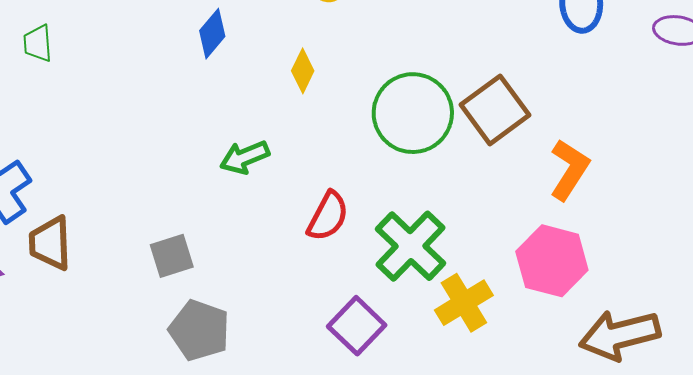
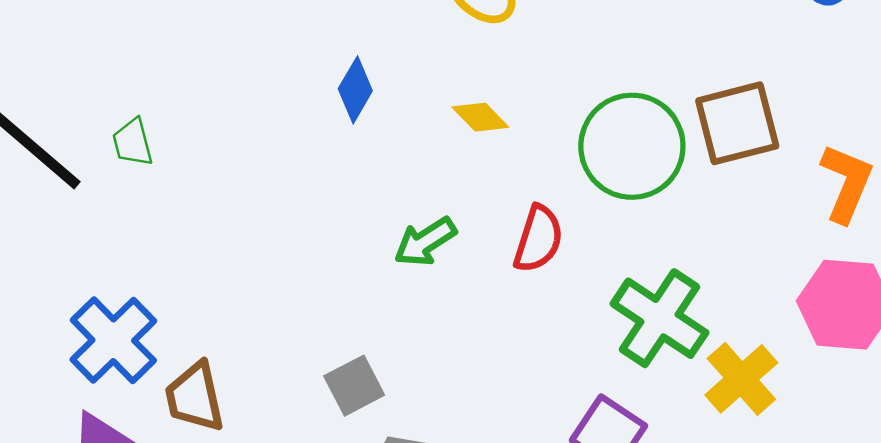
yellow diamond: (303, 71) -> (480, 117), turned -60
brown square: (495, 110) -> (737, 123), turned 32
red semicircle: (328, 216) -> (538, 239), moved

